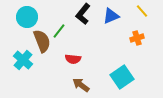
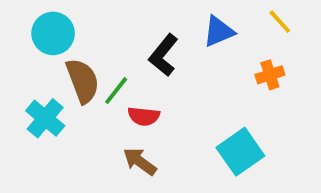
black L-shape: (83, 14) -> (163, 55), moved
green line: (59, 31) -> (116, 91), moved
brown arrow: (81, 85) -> (140, 162), moved

